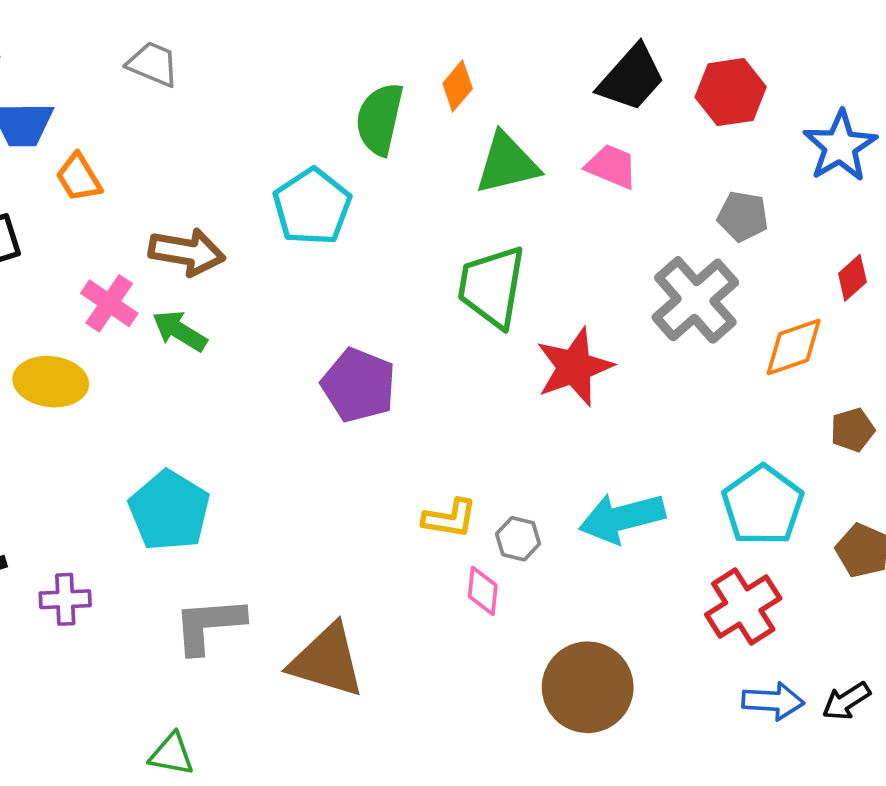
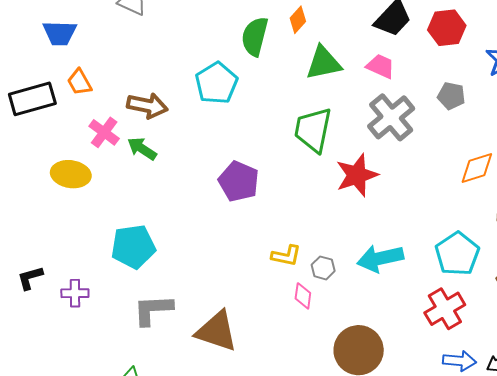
orange trapezoid: (79, 178) -> (79, 82), moved
gray cross: (695, 300) -> (391, 117), moved
cyan pentagon: (169, 511) -> (133, 247), turned 30

